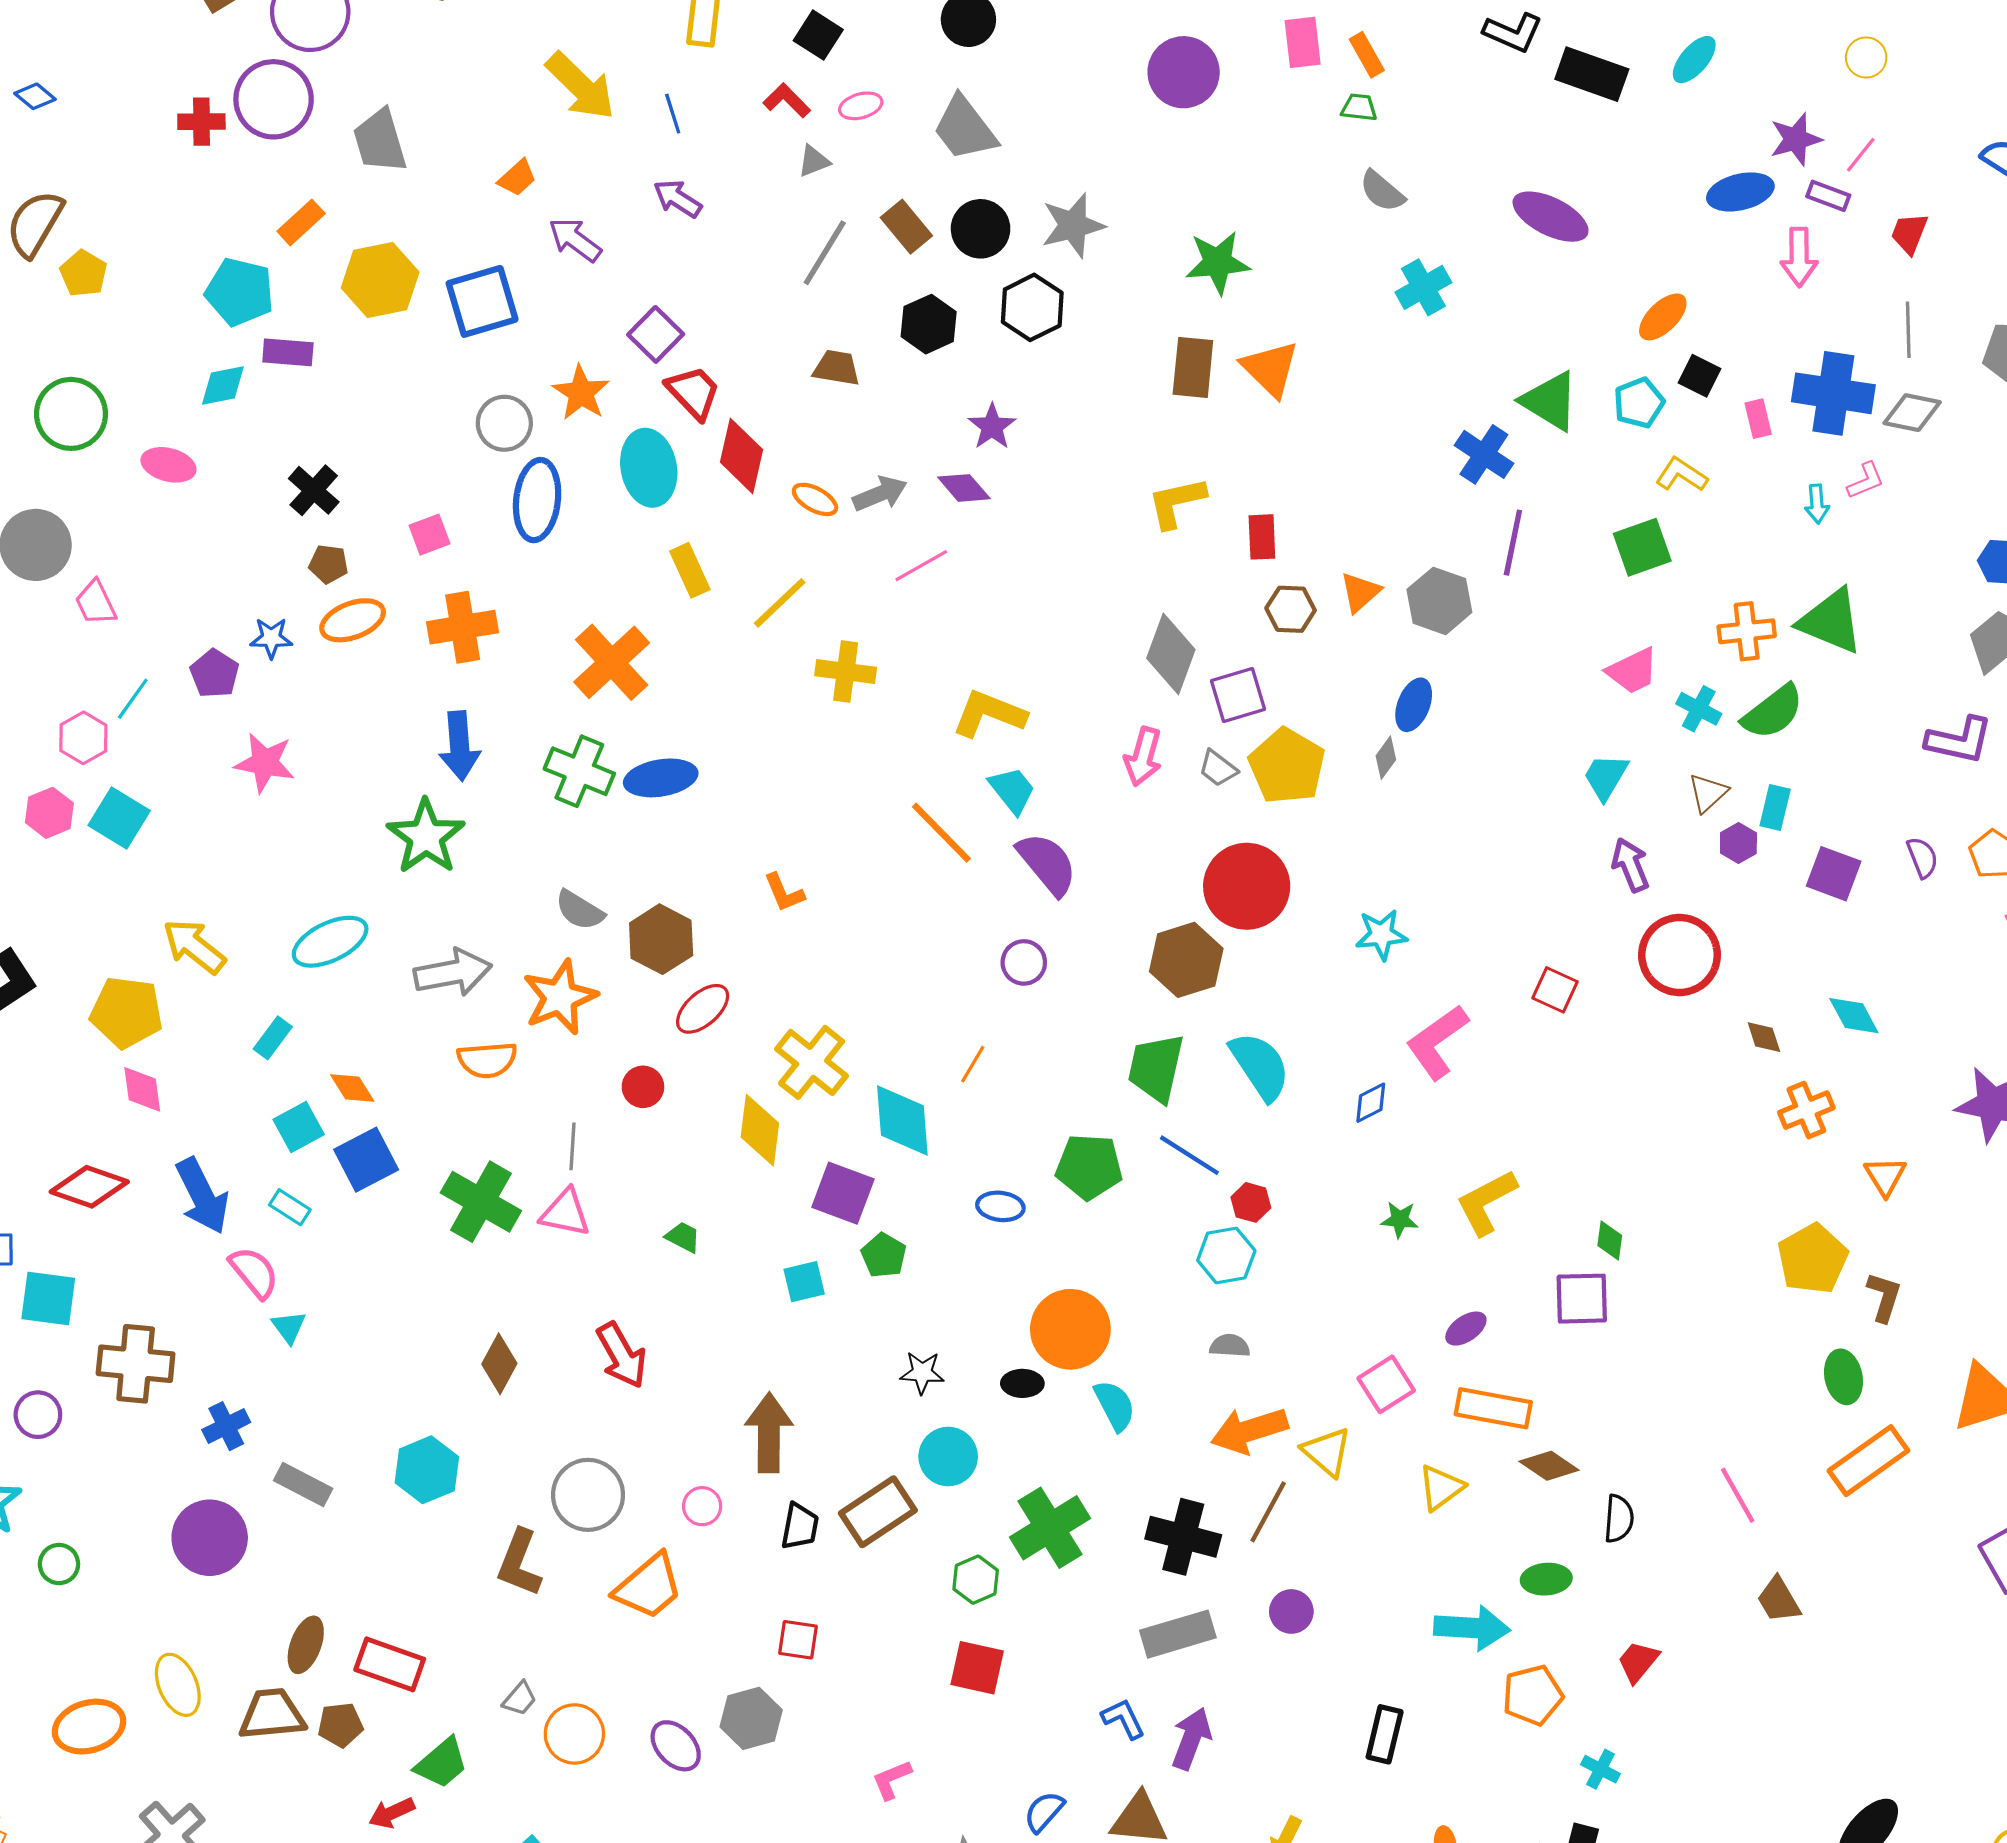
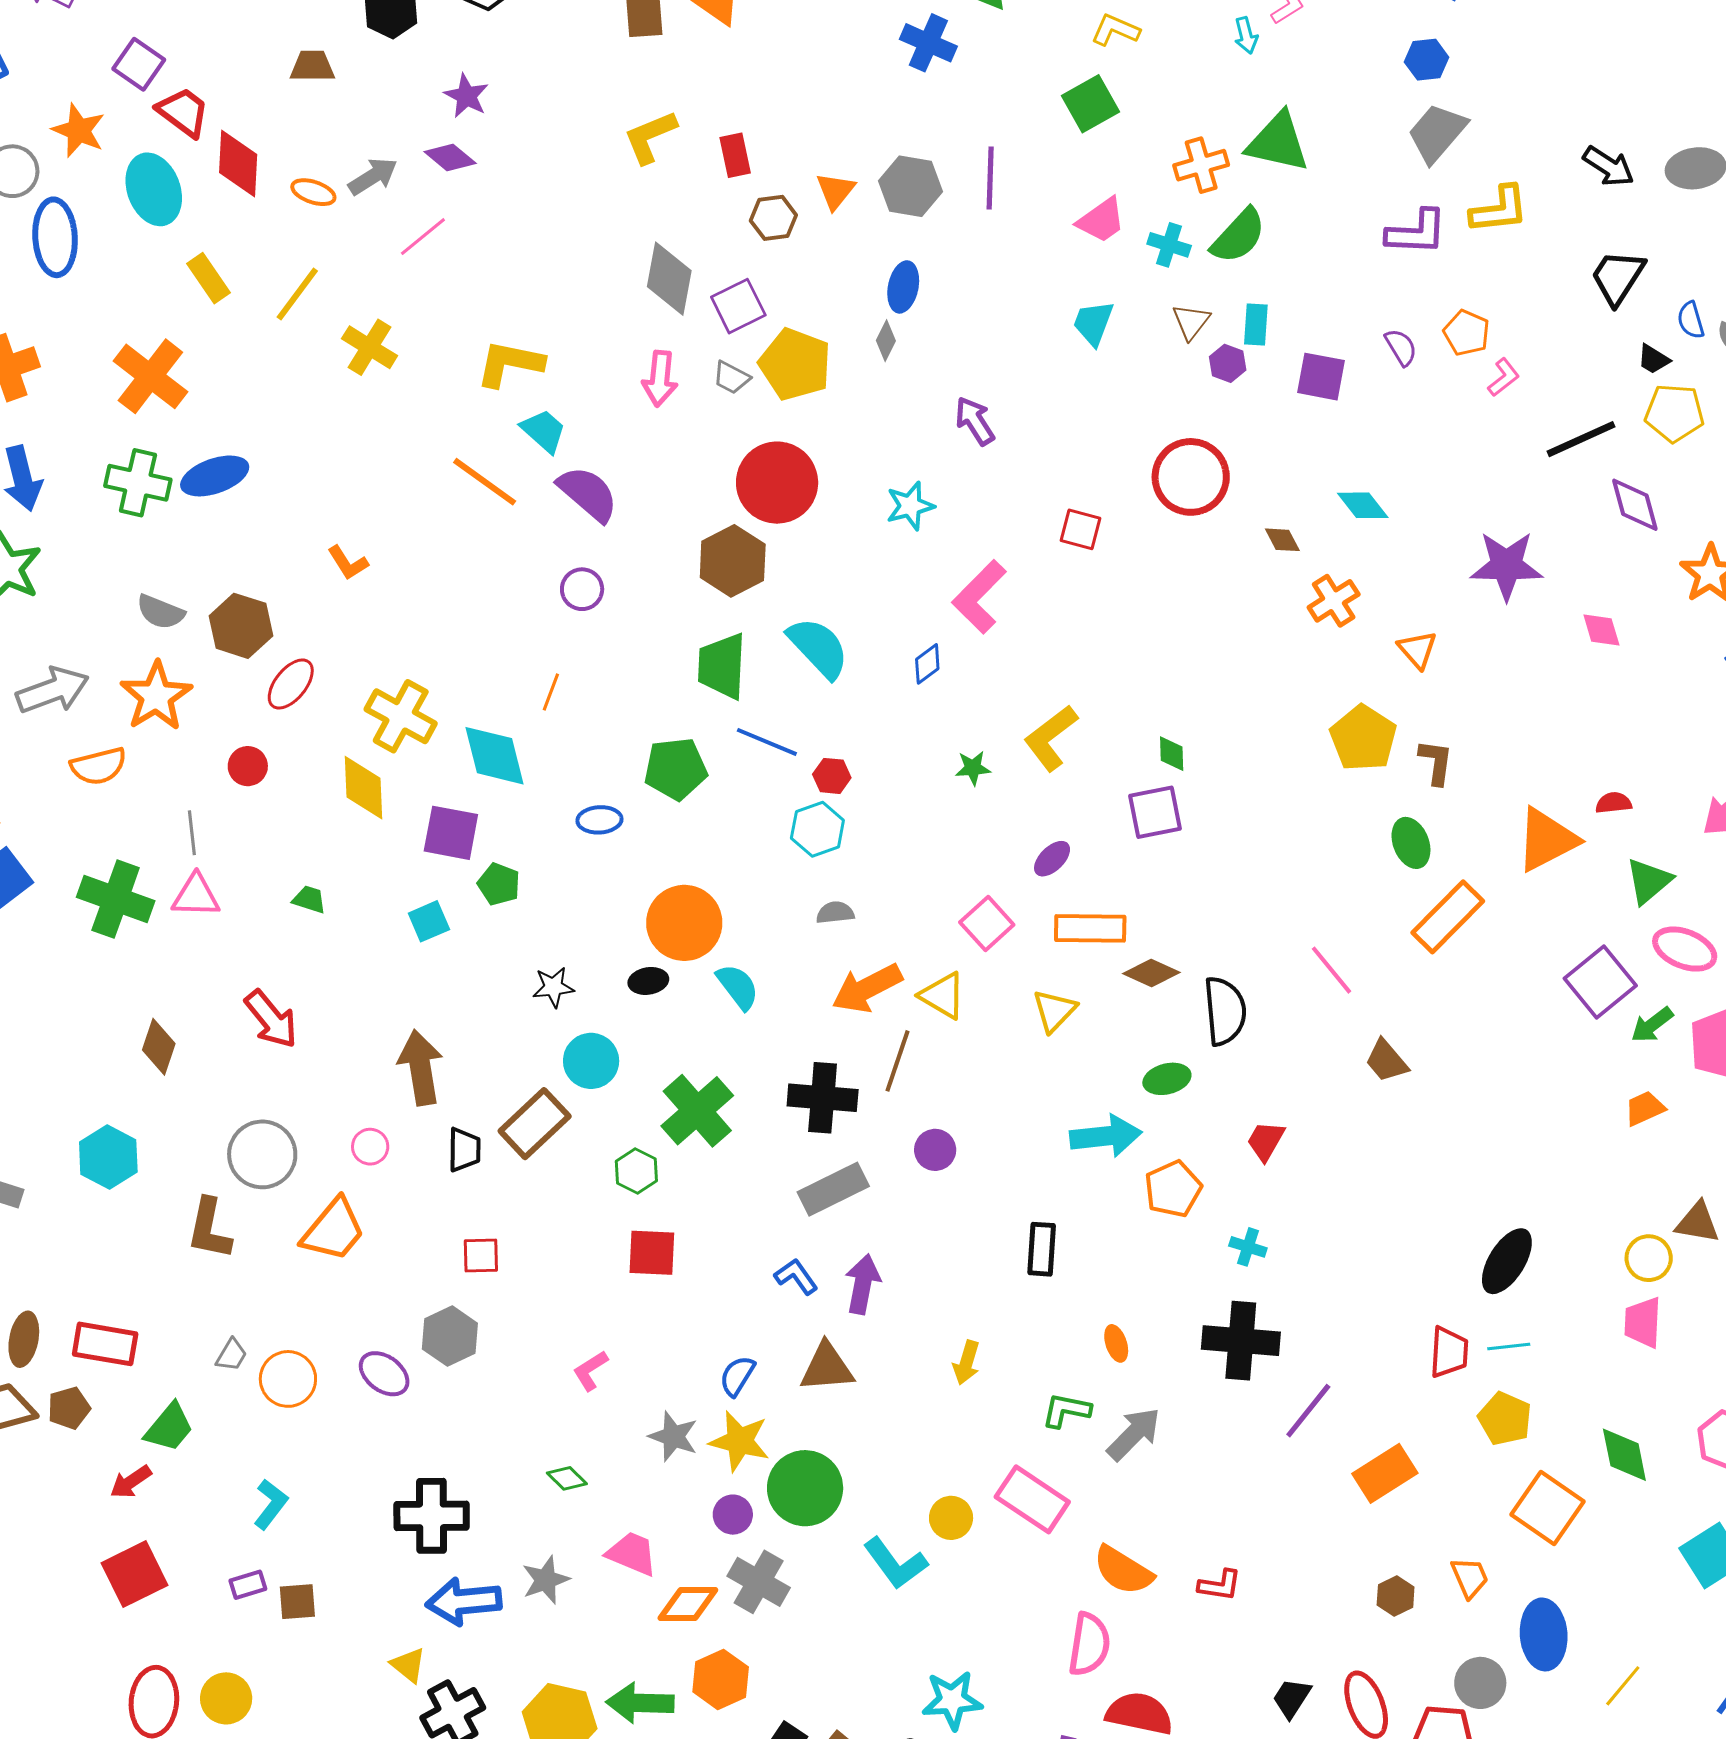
purple line: (1513, 543) -> (990, 178), moved
yellow cross: (846, 671) -> (370, 347), turned 34
purple arrow: (1630, 865) -> (975, 421), moved
black semicircle: (1619, 1519) -> (1225, 1011), size x1.5

